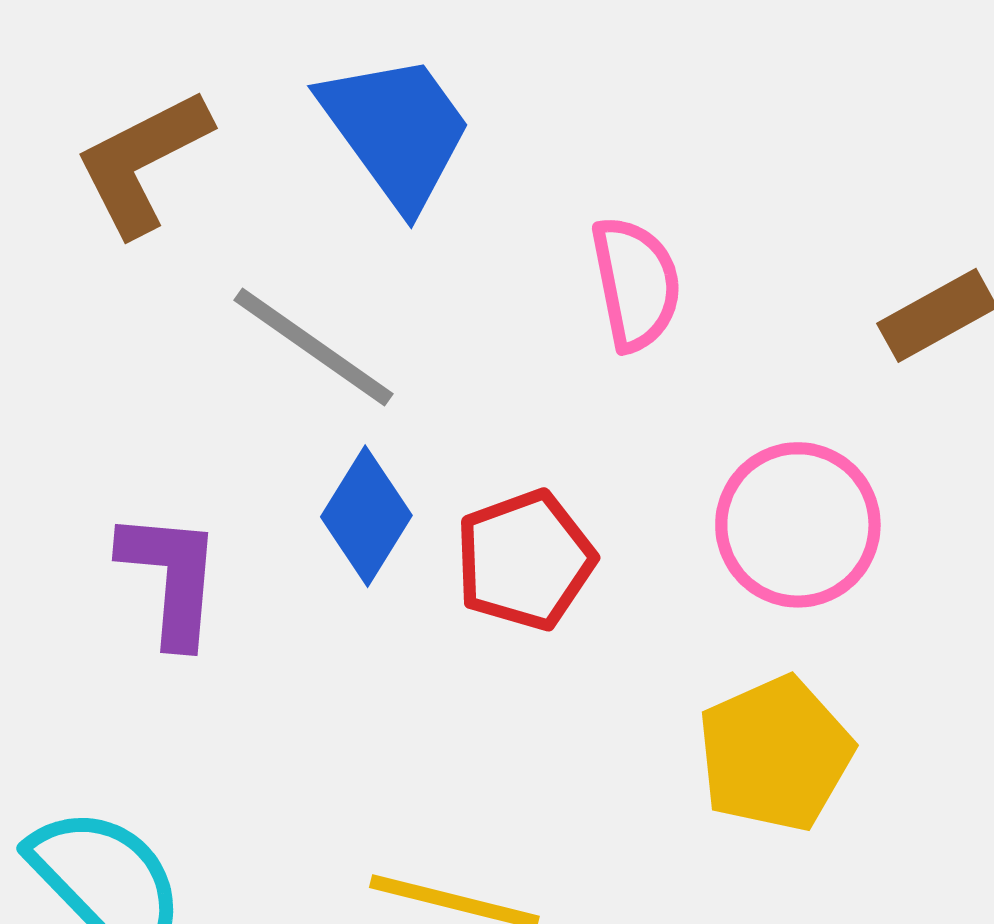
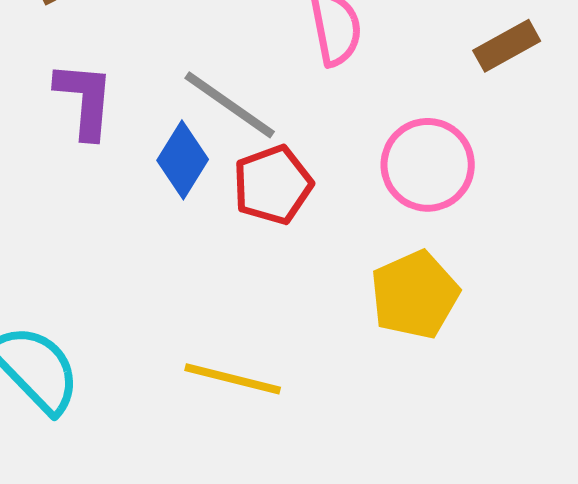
gray line: (314, 347) -> (230, 105), moved
purple L-shape: (171, 578) -> (85, 100), moved

